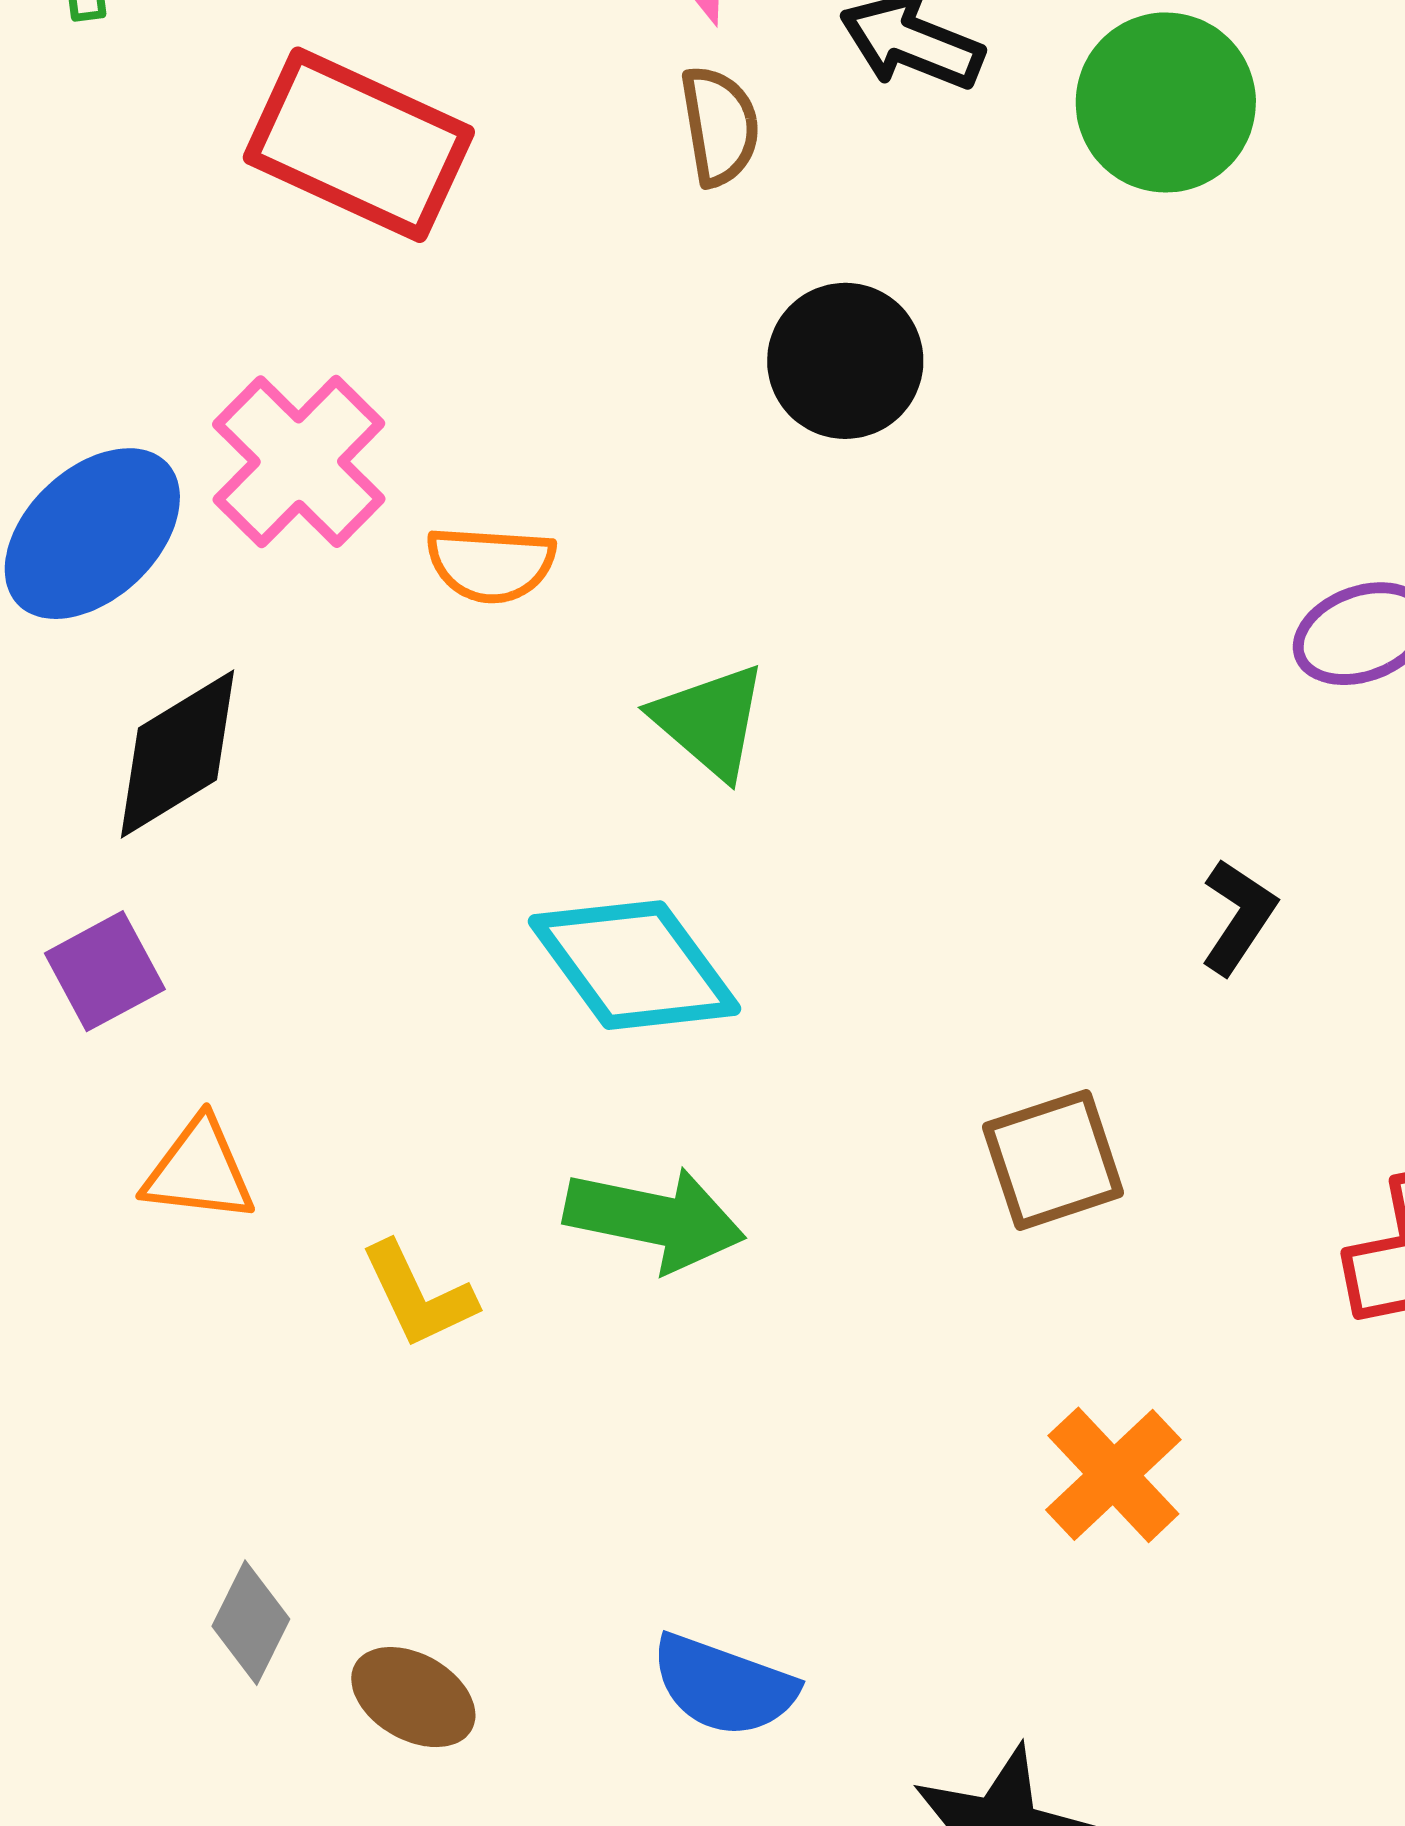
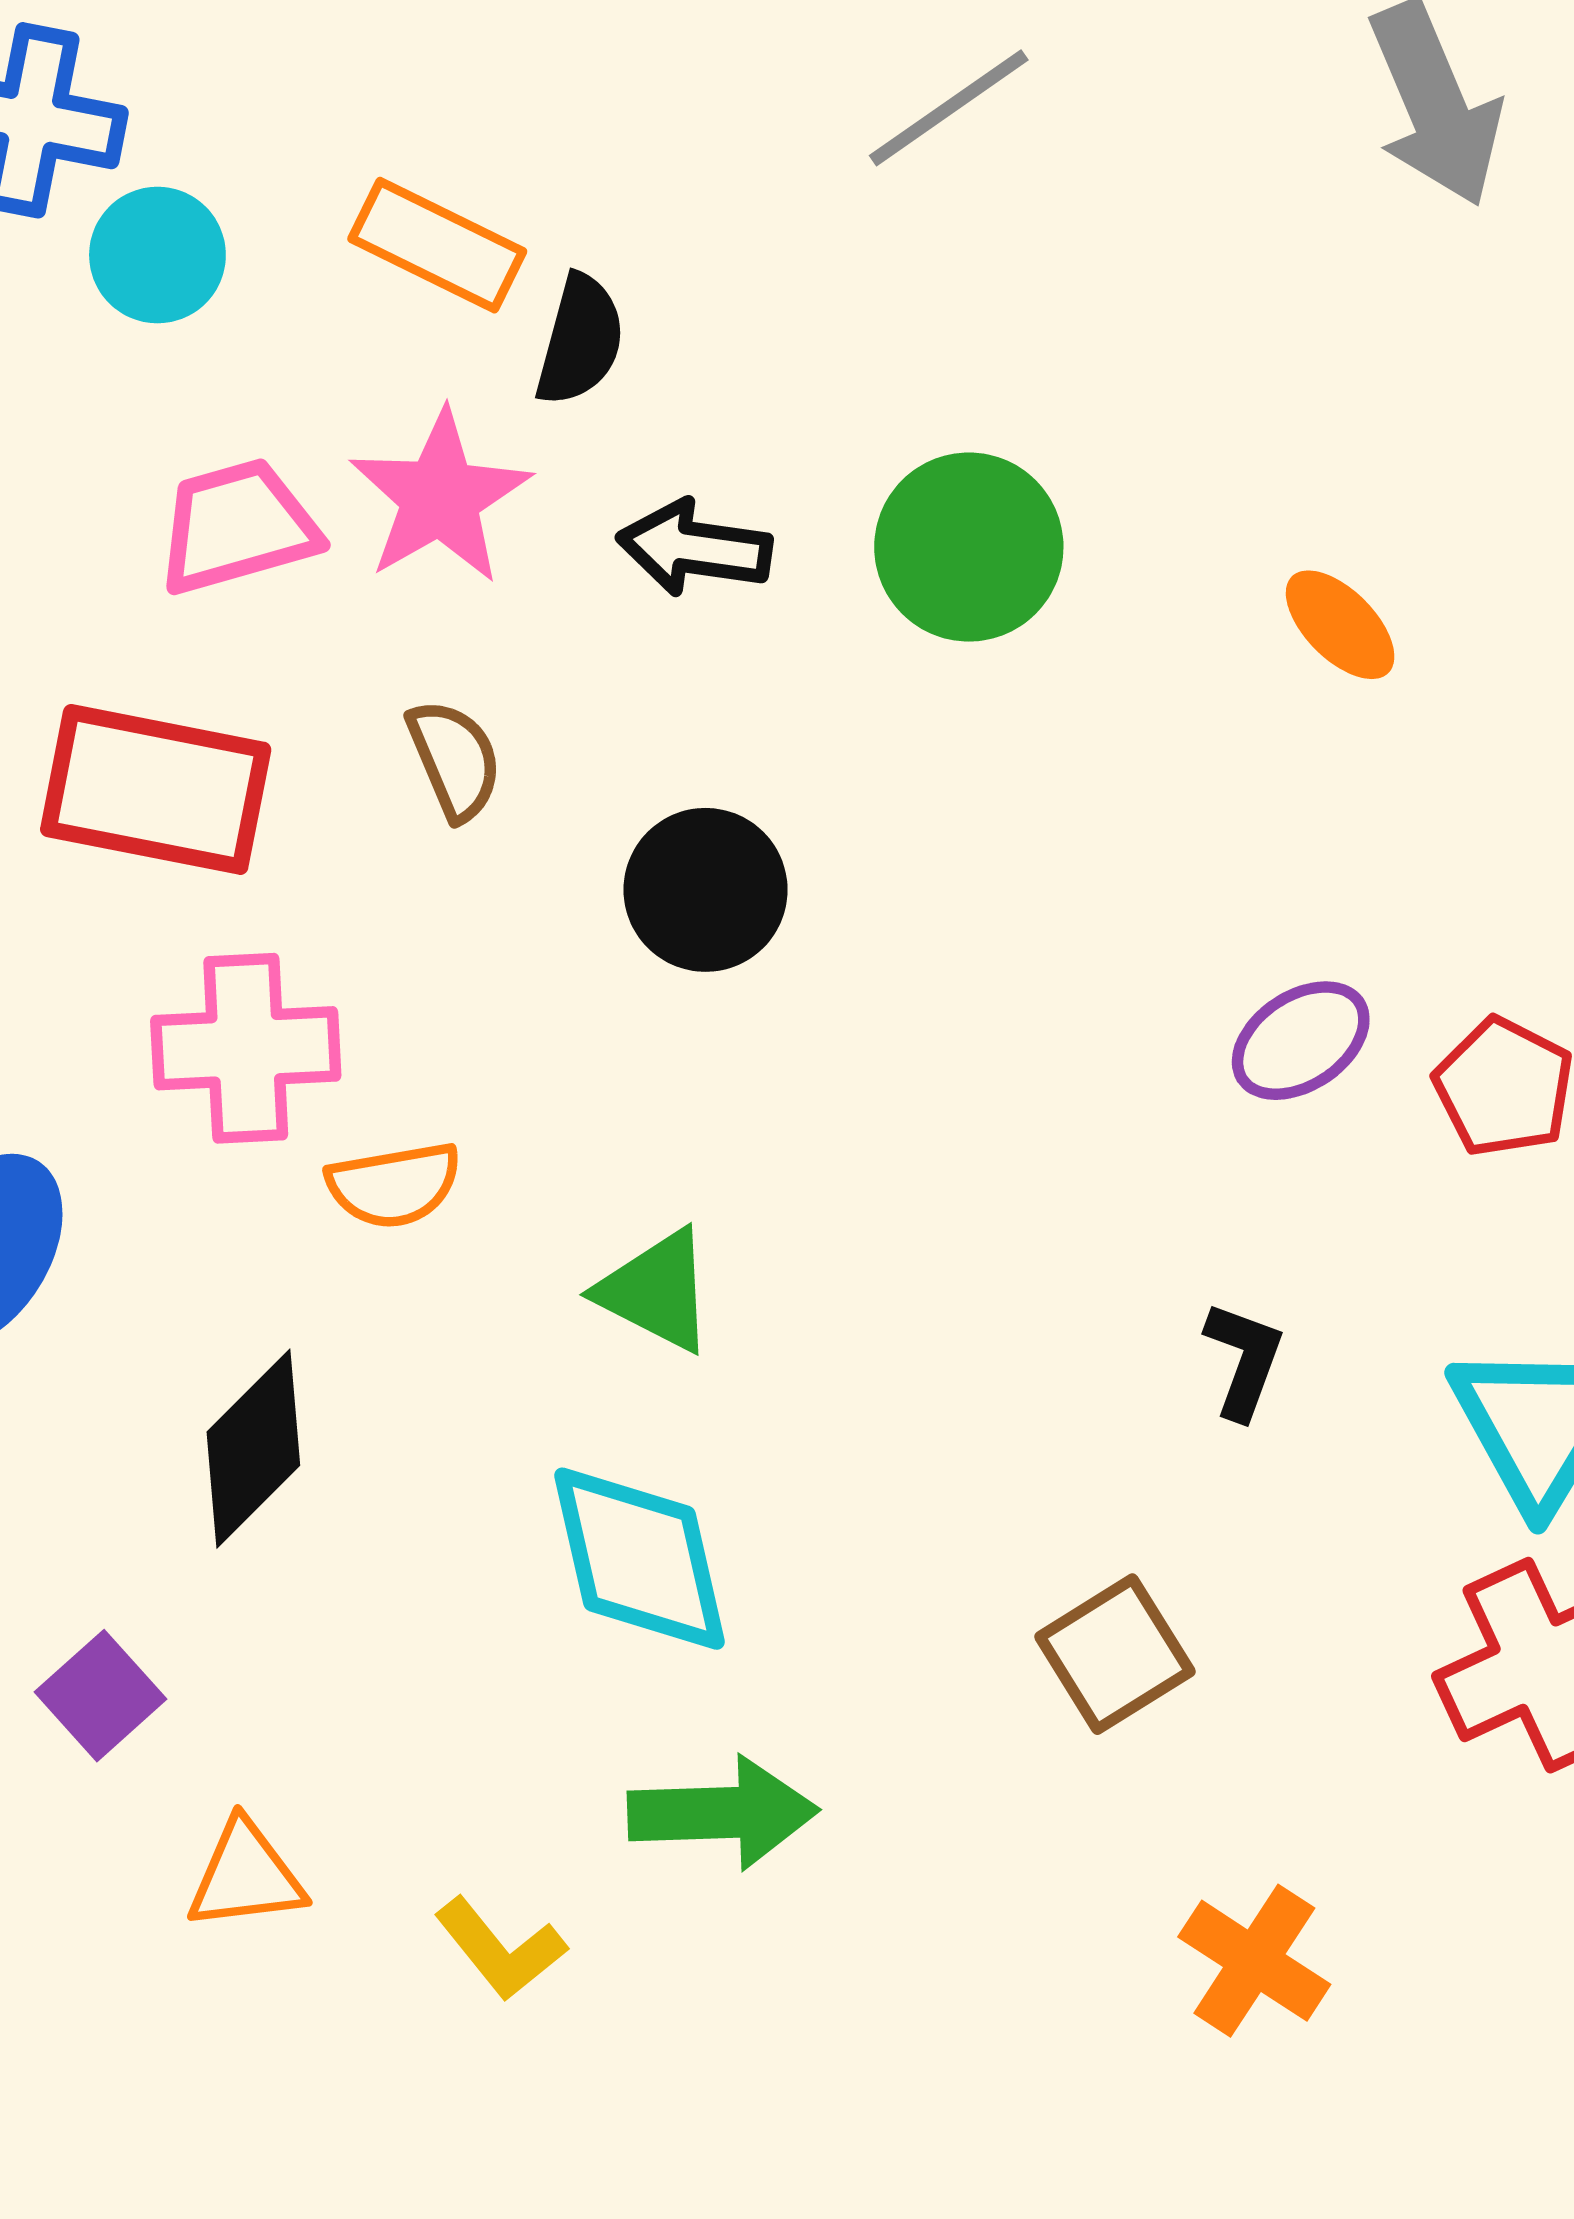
brown semicircle: (720, 126) -> (455, 760), moved
pink cross: (299, 462) -> (246, 1048), moved, turned -34
black diamond: (178, 754) -> (253, 1449), moved
cyan diamond: (634, 965) -> (640, 1559), turned 37

